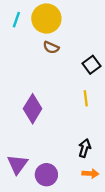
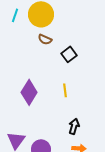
black square: (92, 65) -> (69, 54), moved
yellow line: (86, 98) -> (65, 90), moved

